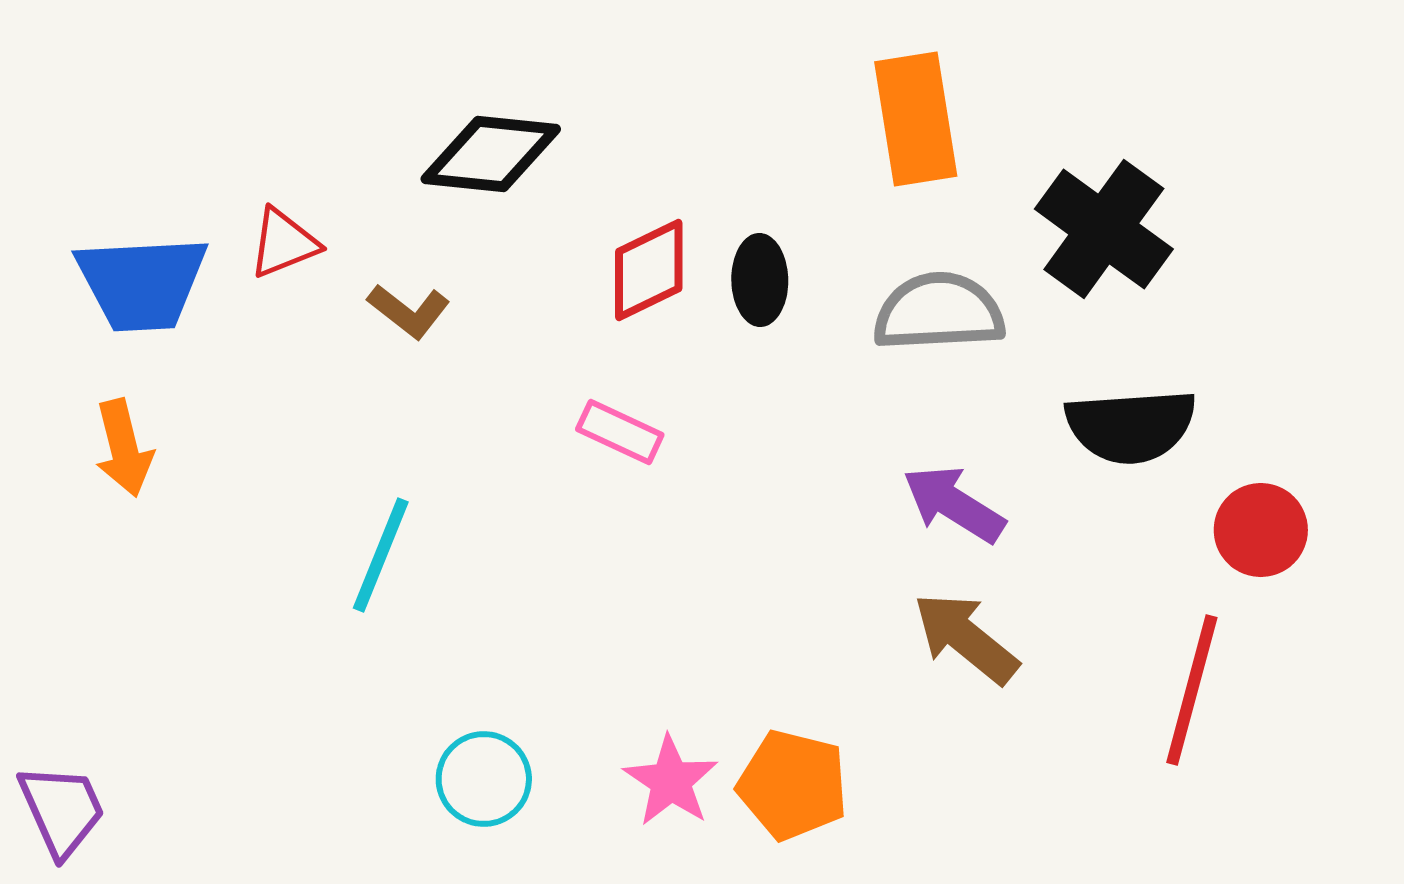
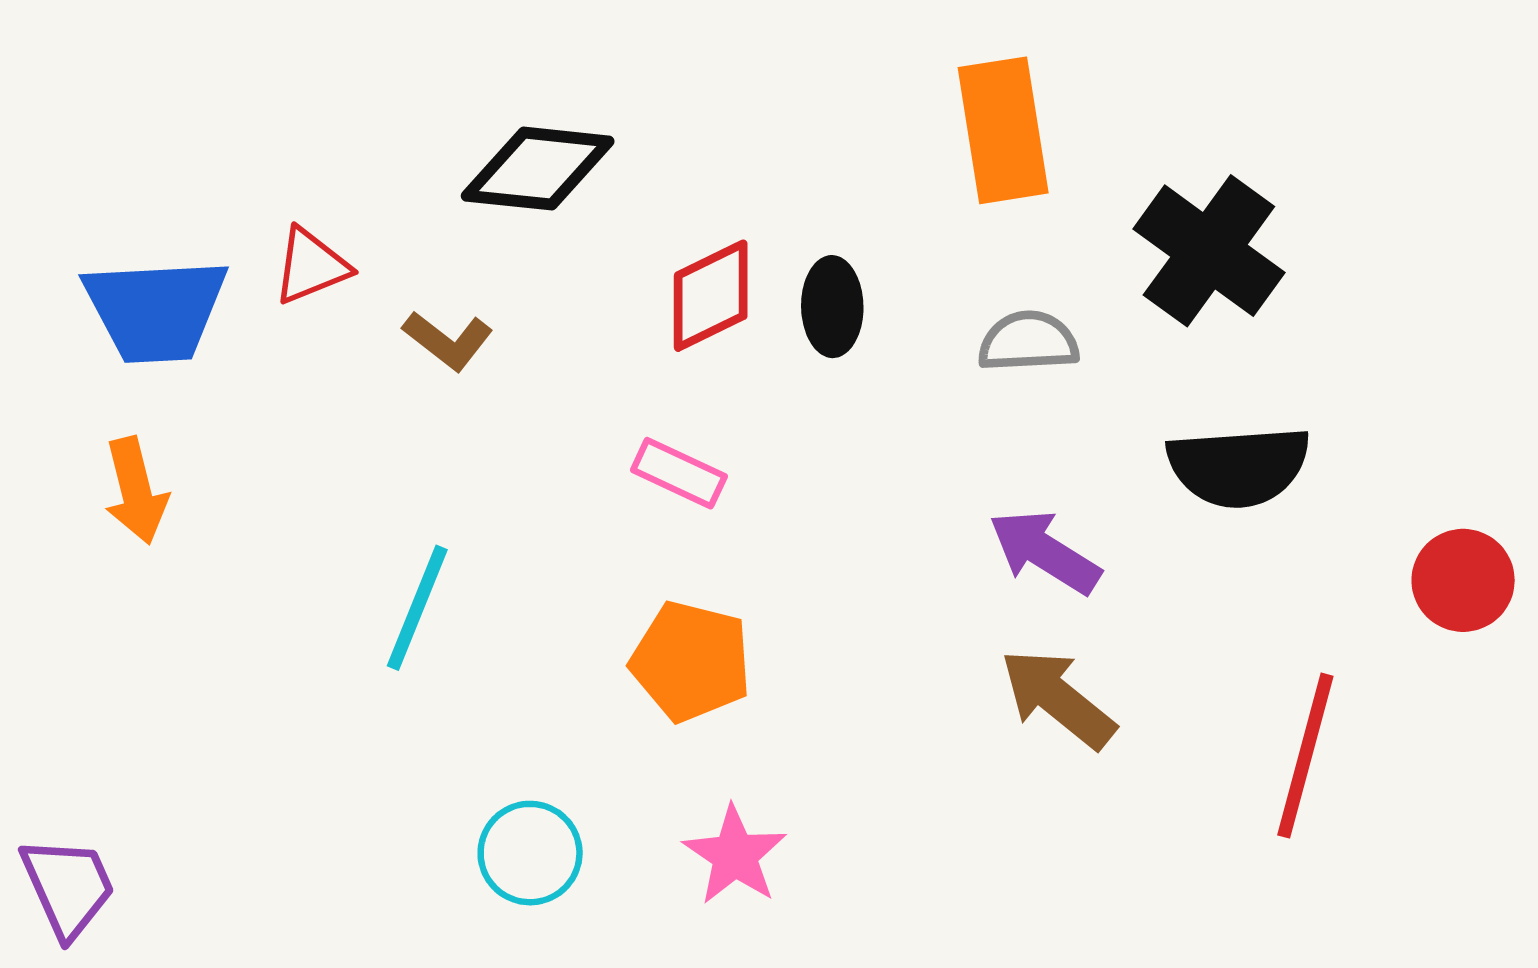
gray semicircle: (939, 312) -> (1028, 342), size x0.7
red circle: (1261, 530) -> (1463, 580), moved
orange pentagon: (793, 785) -> (691, 661), moved

